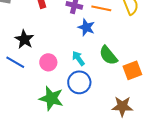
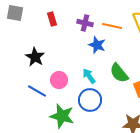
blue line: (15, 62) -> (37, 91), moved

